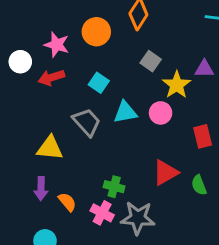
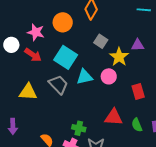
red arrow: (51, 77) -> (33, 55), turned -126
cyan square: (99, 83) -> (66, 57), size x1.6
yellow triangle: (50, 148) -> (28, 92), moved
red triangle: (165, 173) -> (114, 117), turned 36
purple arrow: (41, 189) -> (13, 126), moved

